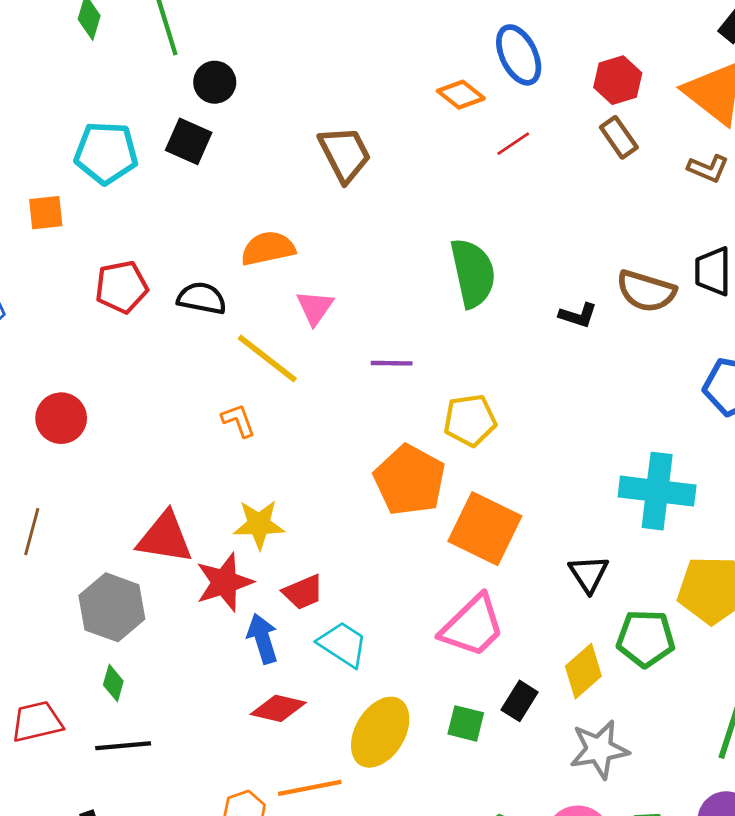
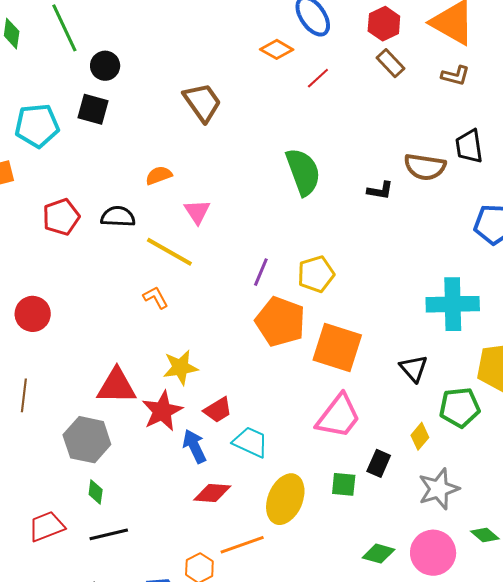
orange semicircle: (268, 248) -> (159, 175), size x0.7
purple line: (392, 363) -> (261, 272), moved, turned -60
yellow diamond: (583, 671) -> (420, 436), size x0.7

